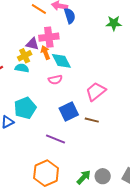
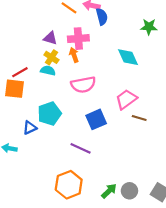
purple triangle: (32, 44) -> (50, 38), moved
yellow cross: (25, 56) -> (51, 57), turned -32
cyan diamond: (61, 61) -> (128, 57), moved
pink semicircle: (55, 80) -> (83, 85), size x1.6
brown line: (92, 120) -> (139, 118), moved

